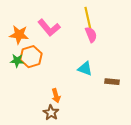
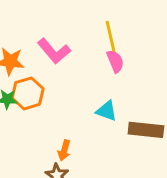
brown rectangle: (112, 82) -> (146, 130), size x1.6
orange arrow: (56, 96) -> (64, 150), turned 32

